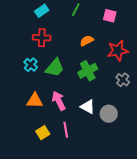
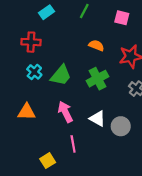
red cross: (42, 38) -> (31, 42), moved
orange semicircle: (87, 41) -> (96, 45), turned 48
orange triangle: (35, 101) -> (27, 112), moved
yellow square: (43, 133) -> (48, 161), moved

